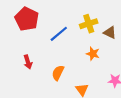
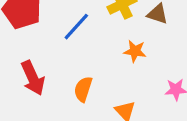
red arrow: (28, 62) -> (33, 78), size x1.5

